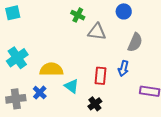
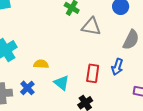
yellow semicircle: (51, 69) -> (41, 64), size x0.6

